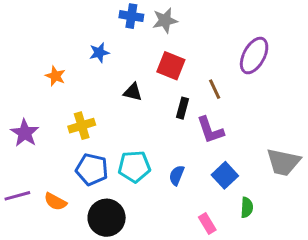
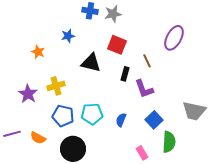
black triangle: (133, 92) -> (91, 63), size x1.5
purple star: (25, 133) -> (28, 94), moved
green semicircle: (247, 207) -> (169, 142), size x1.5

